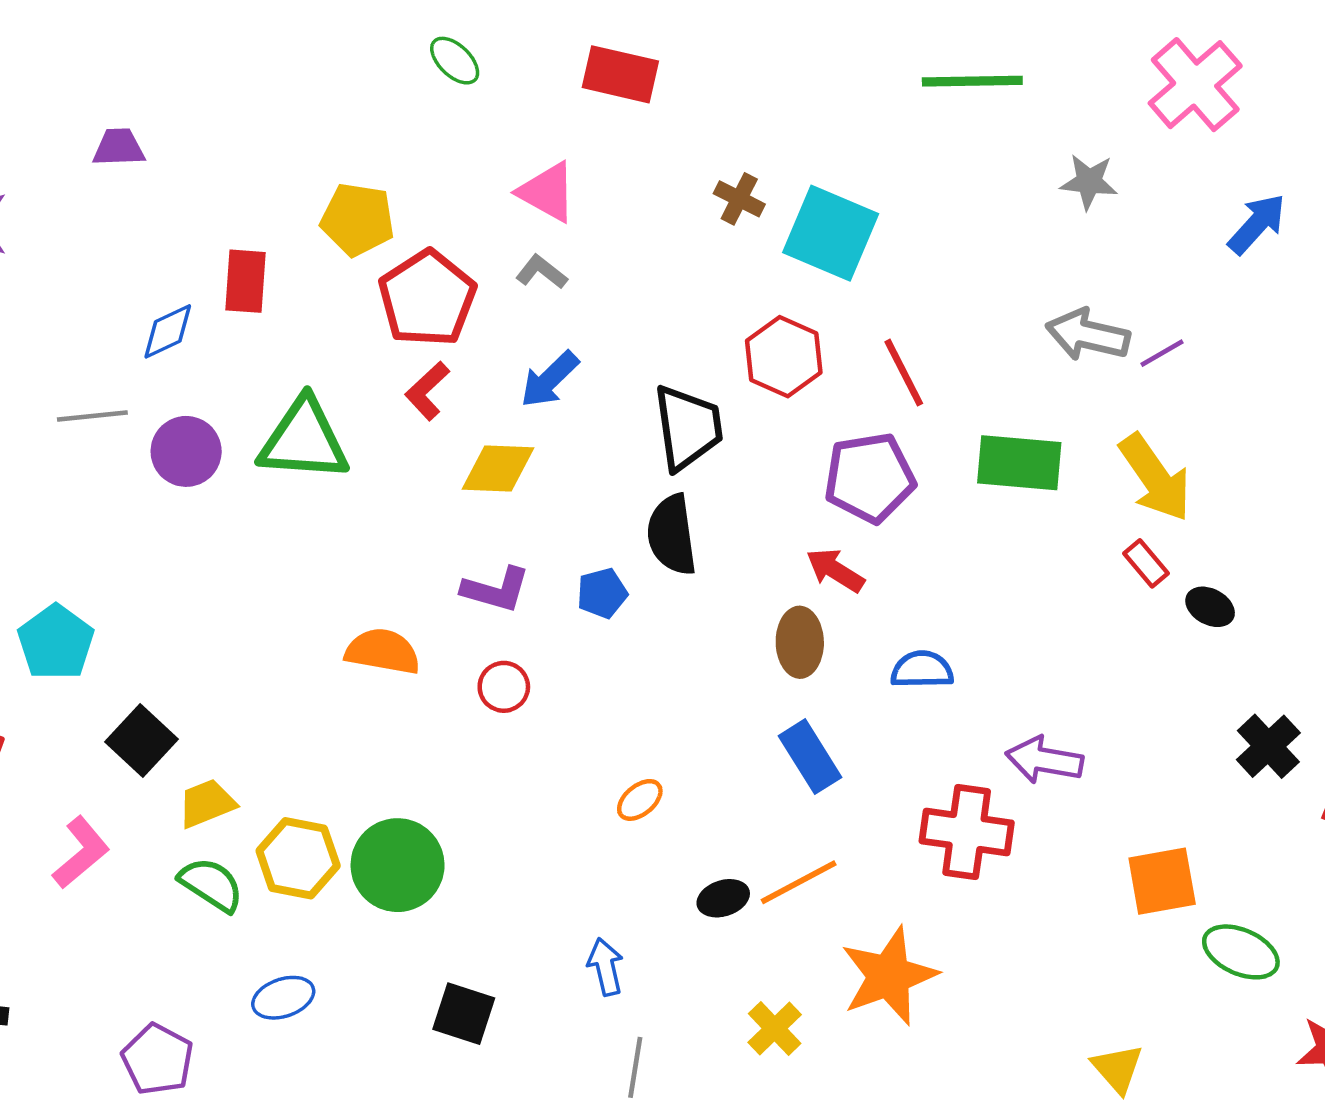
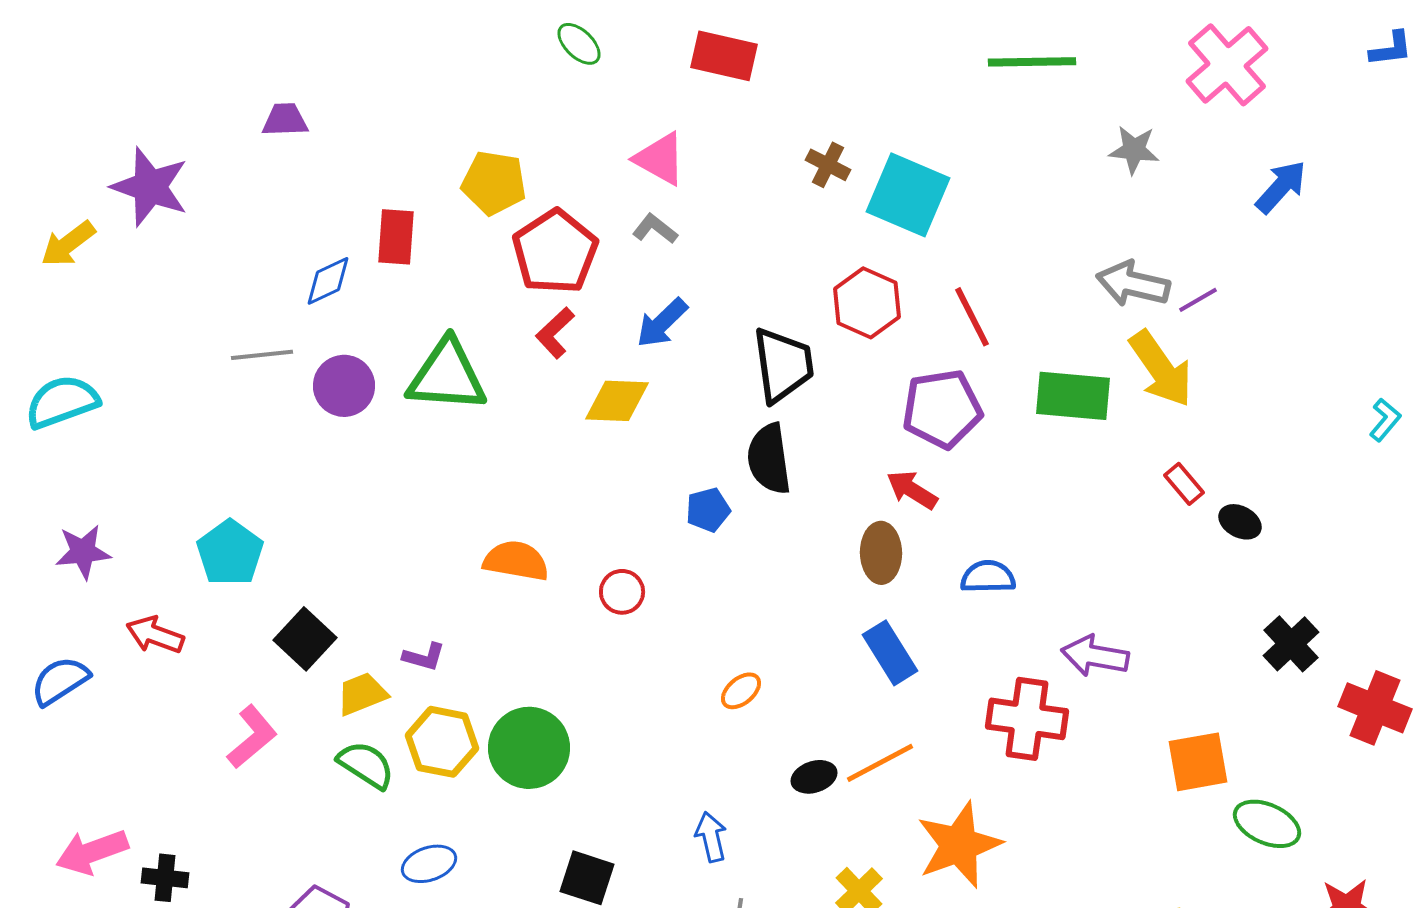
yellow arrow: (1155, 478) -> (1161, 369), moved
purple L-shape: (496, 590) -> (424, 657), moved, size x0.7

